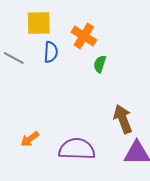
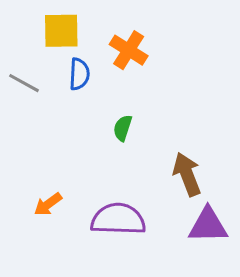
green semicircle: (100, 64) -> (123, 128), moved

